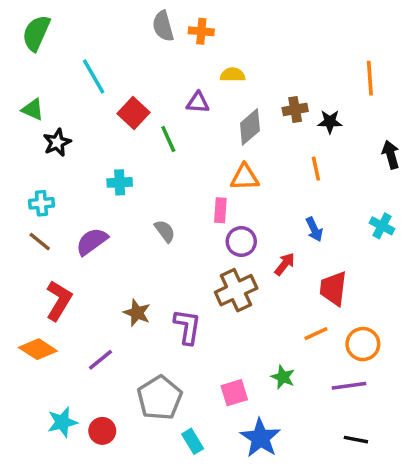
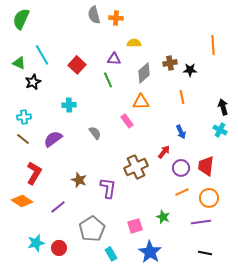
cyan line: (94, 76) -> (42, 55), moved
green line: (168, 139) -> (108, 80), moved
black arrow: (391, 155) -> (223, 107), moved
pink rectangle: (220, 210) -> (127, 121), turned -40
purple circle: (241, 242) -> (181, 168), moved
red trapezoid: (333, 288) -> (206, 166), moved

